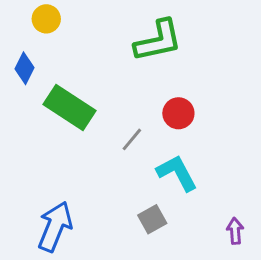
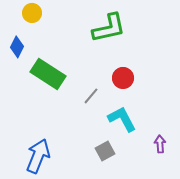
purple arrow: (235, 231) -> (160, 144), moved

